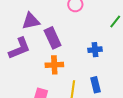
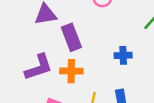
purple L-shape: (19, 48) -> (39, 67), moved

